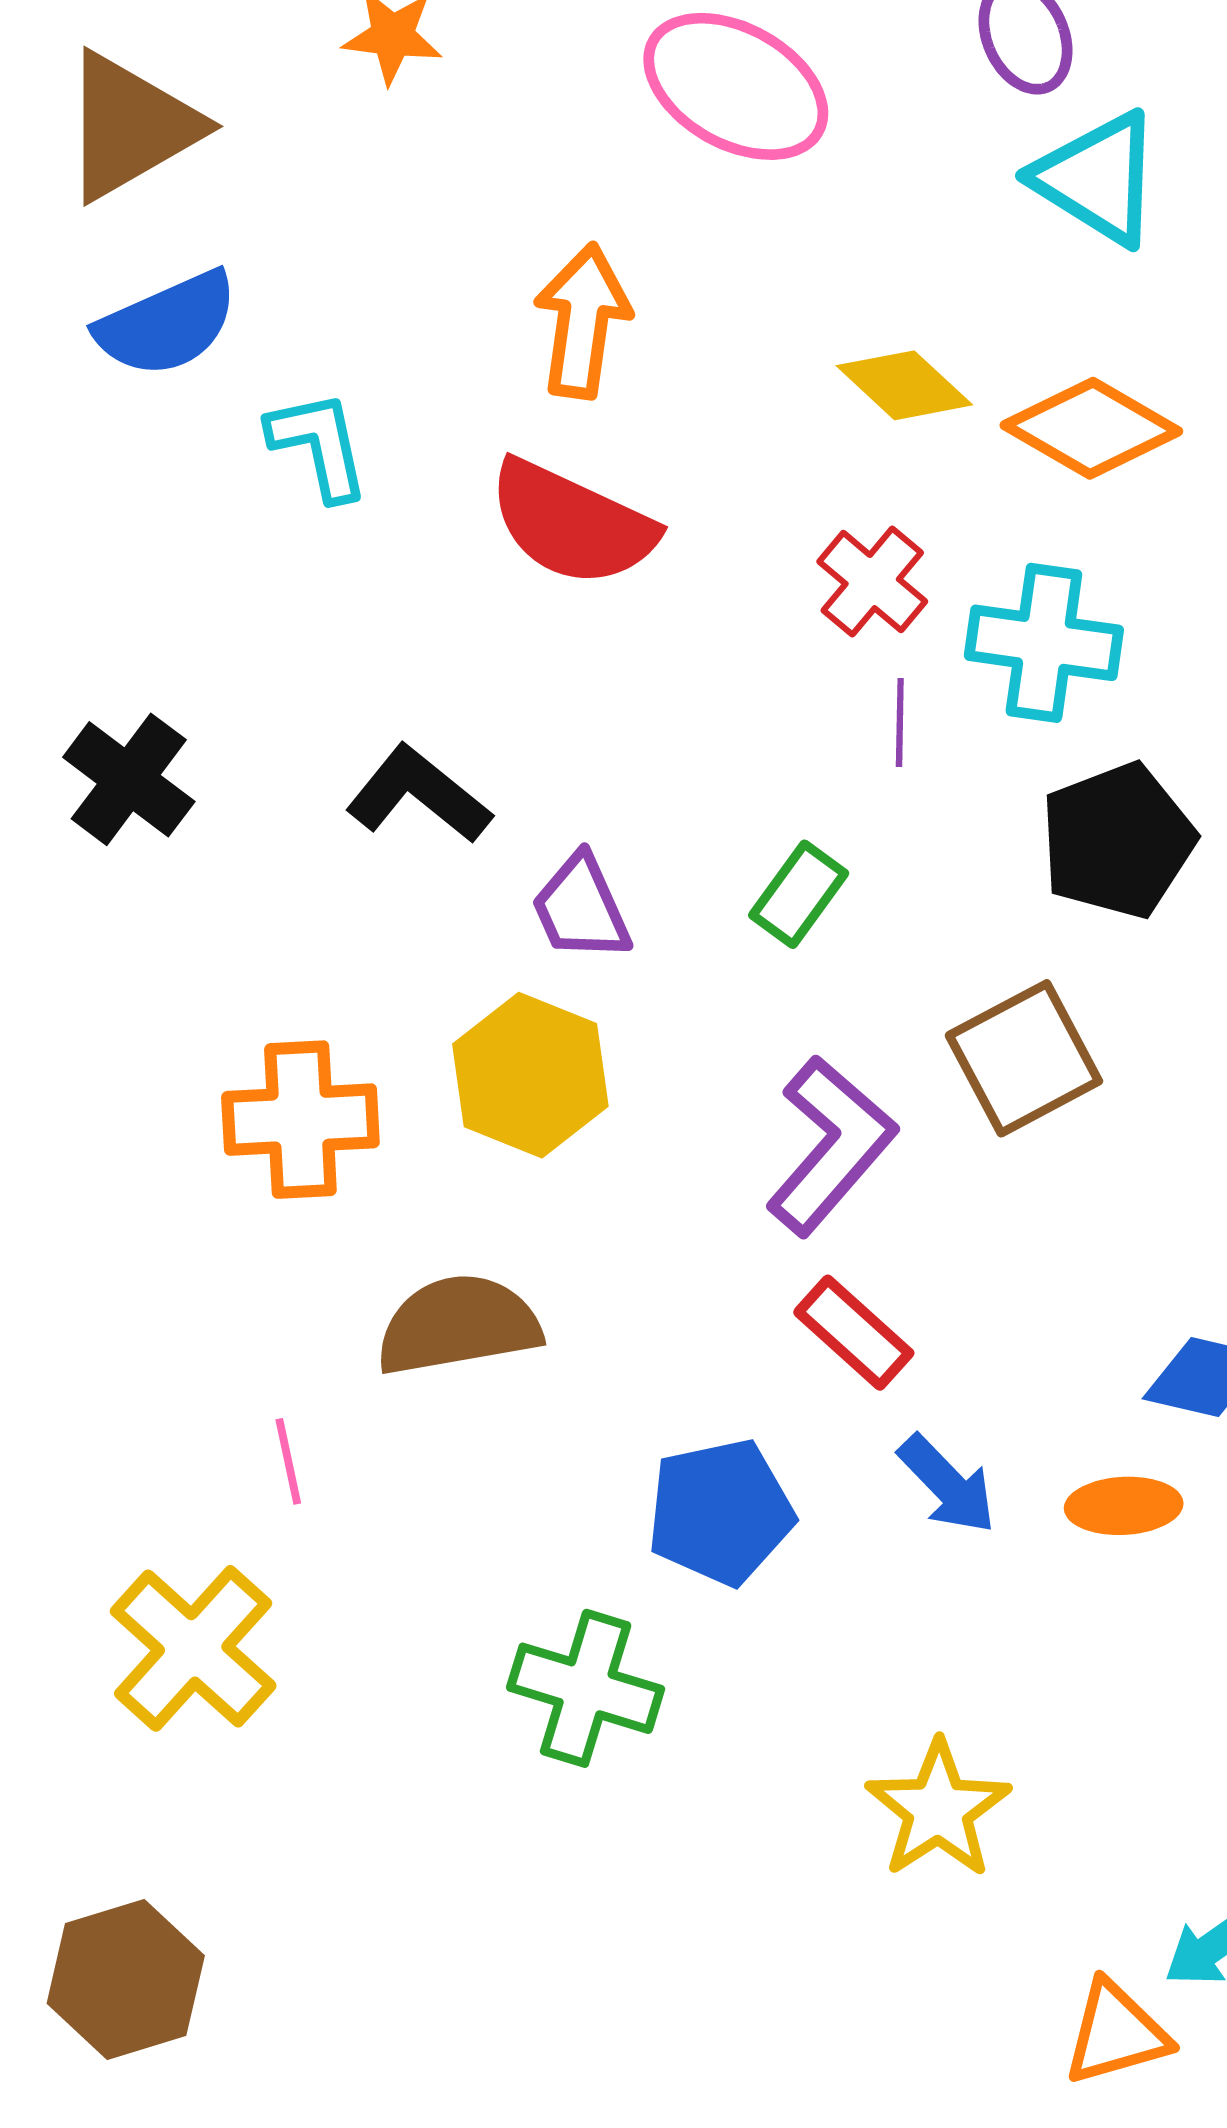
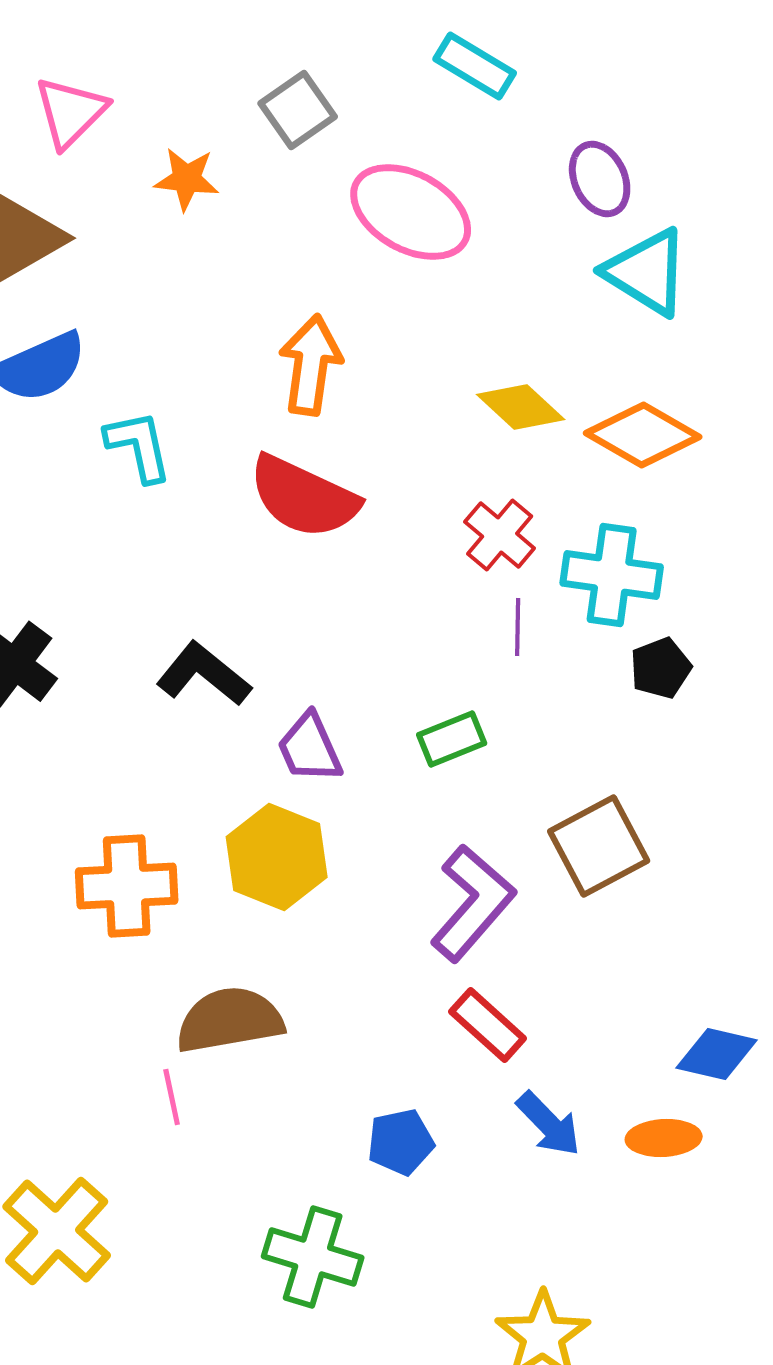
black pentagon: (1117, 841) -> (661, 668), moved, size x0.6
green rectangle: (799, 894) -> (452, 739), turned 32
pink line: (288, 1461) -> (172, 1097), moved
blue pentagon: (720, 1512) -> (401, 1142), size x0.7

